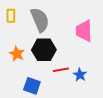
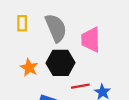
pink trapezoid: (84, 31) -> (91, 40), moved

